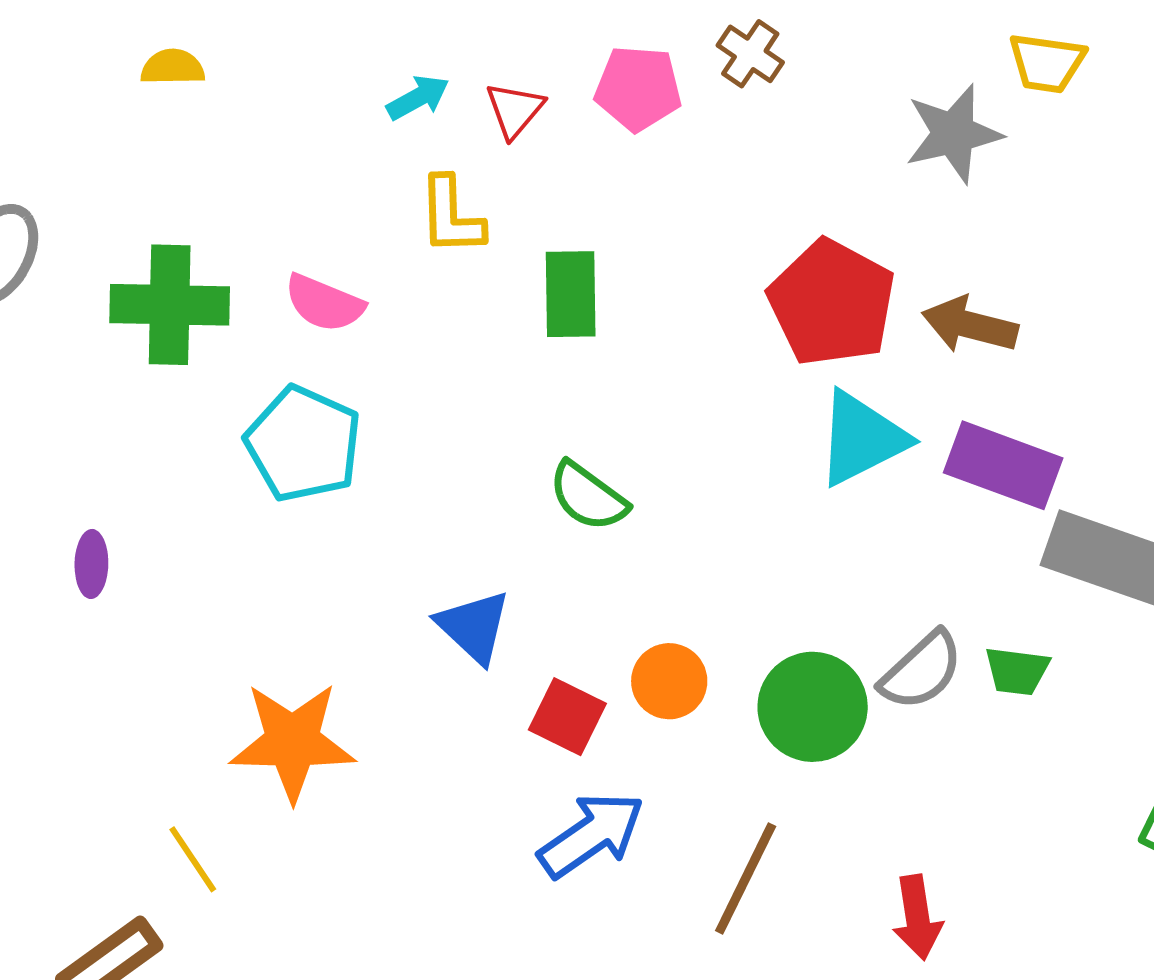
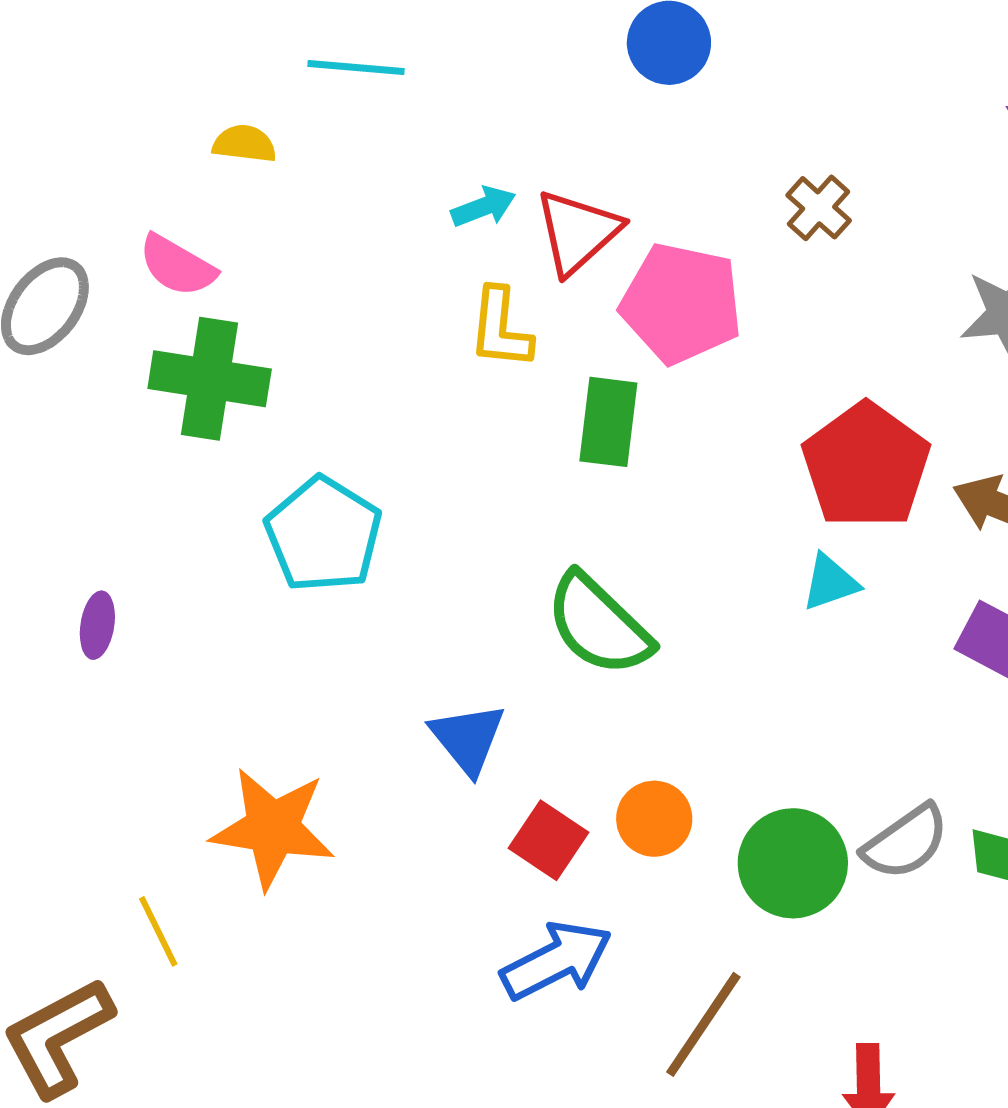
pink pentagon: (638, 88) -> (681, 303), moved, size x1.4
red triangle: (515, 110) -> (578, 232), size x1.5
pink semicircle: (324, 303) -> (177, 266), moved
cyan triangle: (862, 439) -> (830, 582), moved, size x0.6
green semicircle: (588, 496) -> (599, 625), size x1.4

